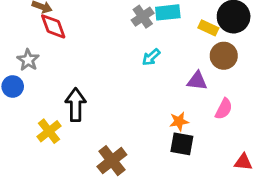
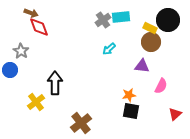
brown circle: (224, 56) -> (151, 42), moved
red triangle: (243, 162) -> (175, 114), moved, turned -48

